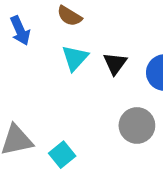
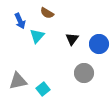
cyan triangle: (75, 58) -> (37, 36), moved

